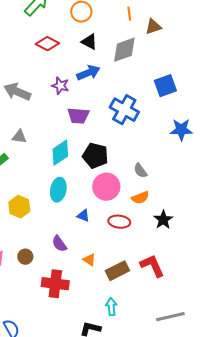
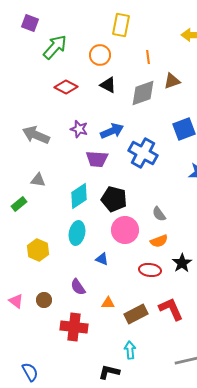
brown triangle: (153, 27) -> (172, 81), moved
blue arrow: (88, 73) -> (112, 131), moved
red ellipse: (119, 222) -> (150, 270), moved
orange triangle: (89, 260) -> (108, 303), turned -32

